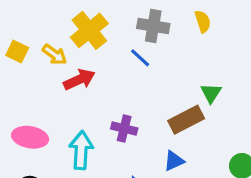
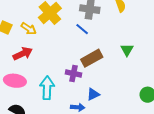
red arrow: (79, 80) -> (23, 54), moved
brown rectangle: (186, 120) -> (92, 58), moved
blue triangle: (174, 161) -> (93, 94), moved

